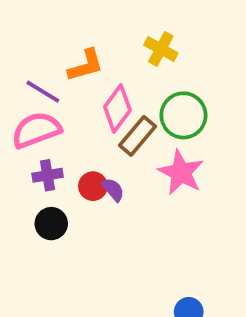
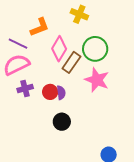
purple semicircle: (113, 190) -> (61, 93), turned 40
black circle: (51, 224) -> (62, 122), moved

